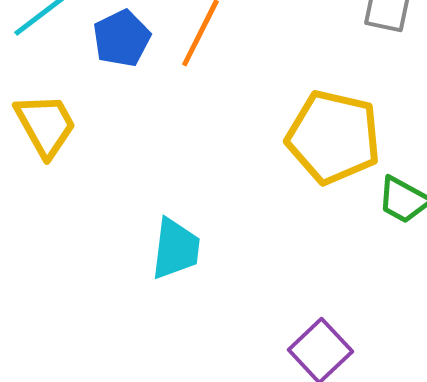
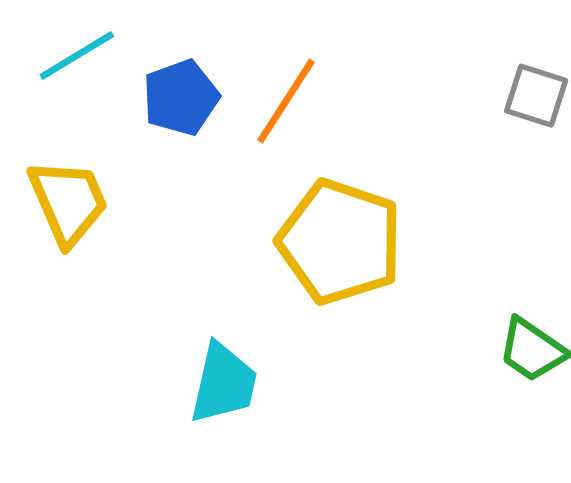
yellow pentagon: (333, 137) -> (340, 242), moved

